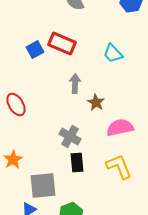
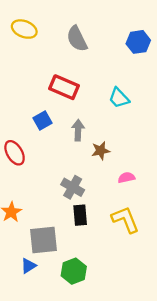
blue square: (35, 50) -> (43, 121), moved
brown star: (96, 103) -> (101, 151), turned 30
pink semicircle: (120, 128) -> (126, 178), size x0.6

